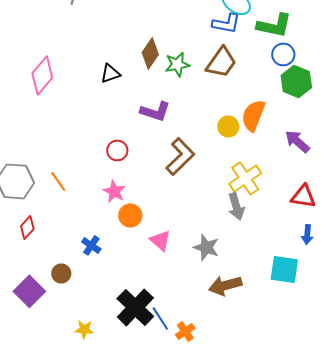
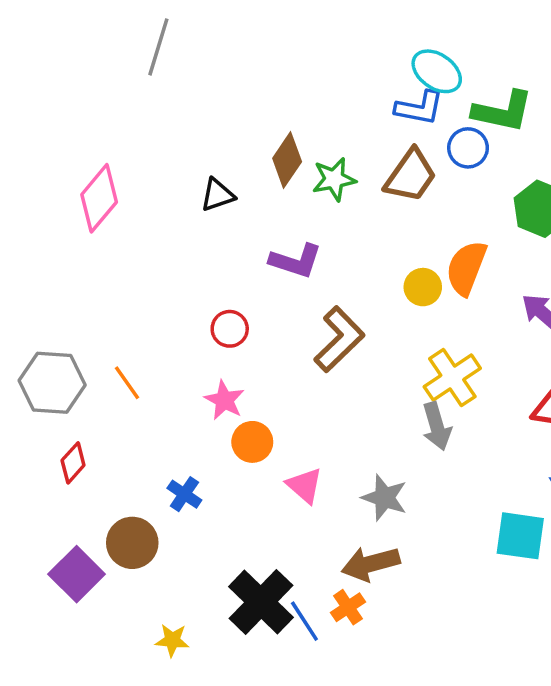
blue circle: (283, 54) -> (468, 148), moved
brown circle: (61, 273) -> (132, 543), size x1.5
brown arrow: (225, 285) -> (371, 564), moved
orange cross: (185, 331) -> (348, 607), moved

